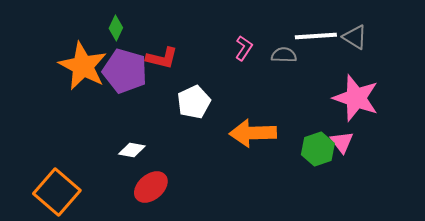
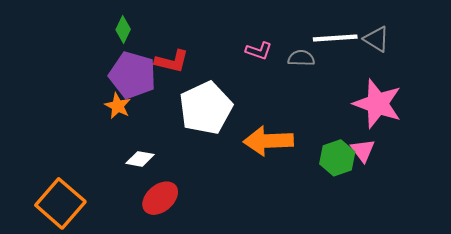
pink L-shape: (244, 48) -> (259, 51), turned 75
orange star: (83, 66) -> (118, 106), moved, size x0.5
white pentagon: (194, 102) -> (206, 108), size x1.5

